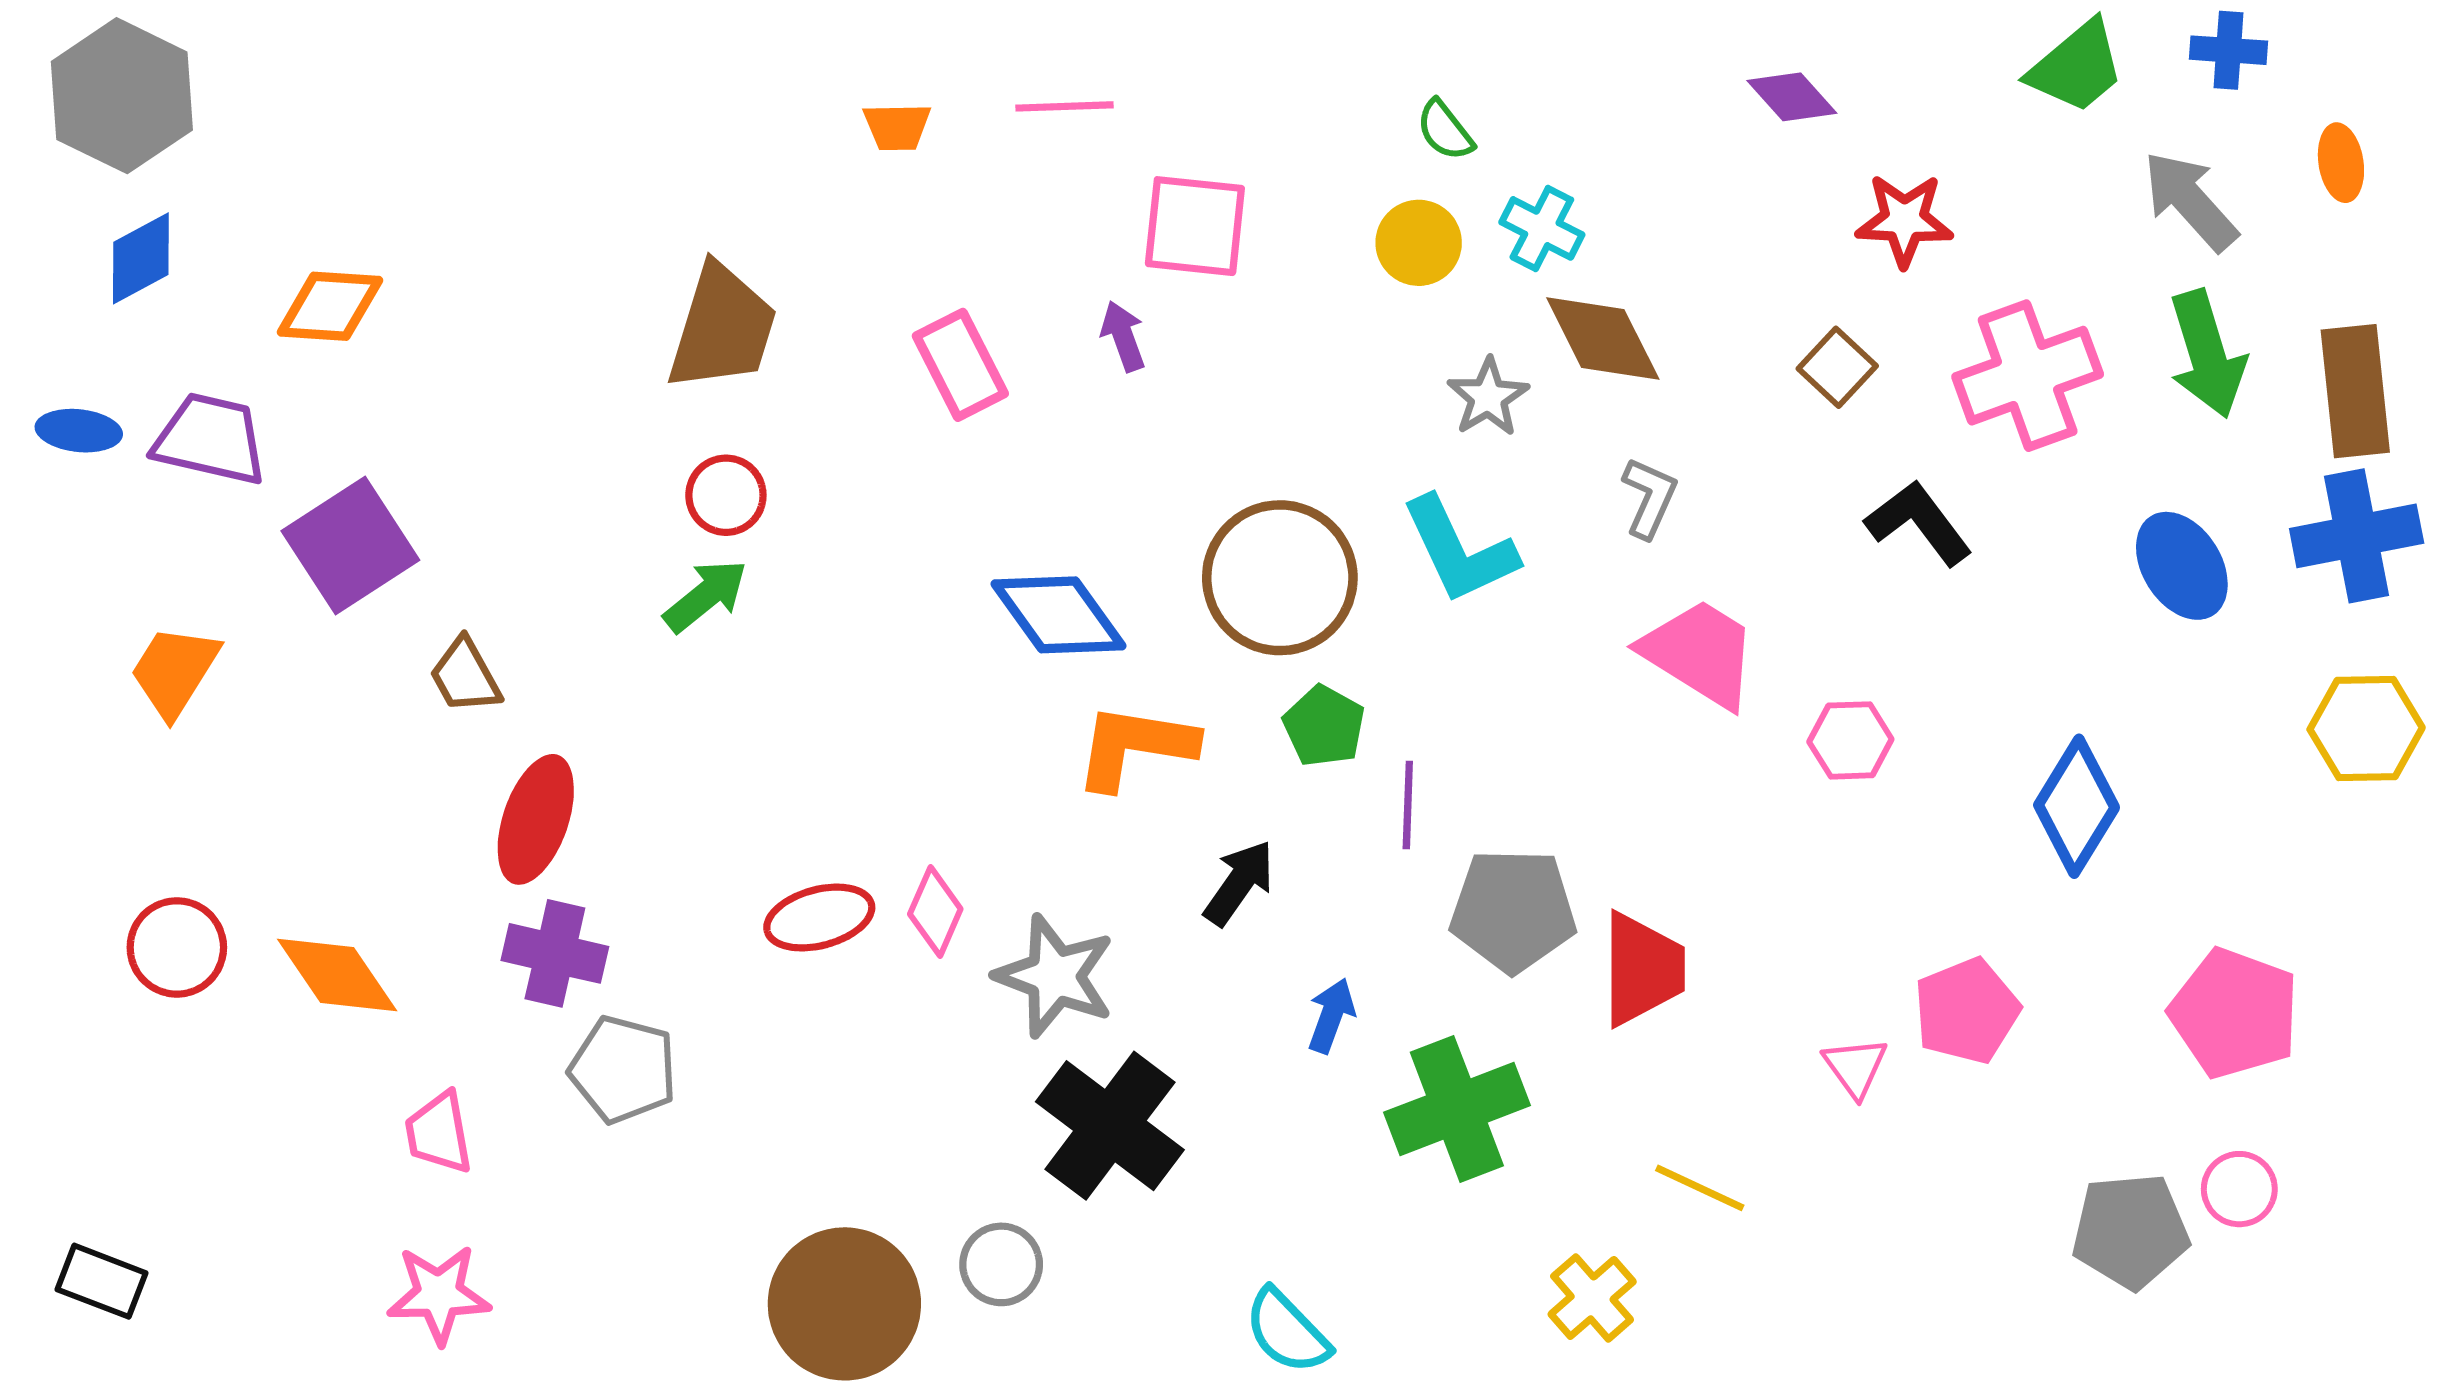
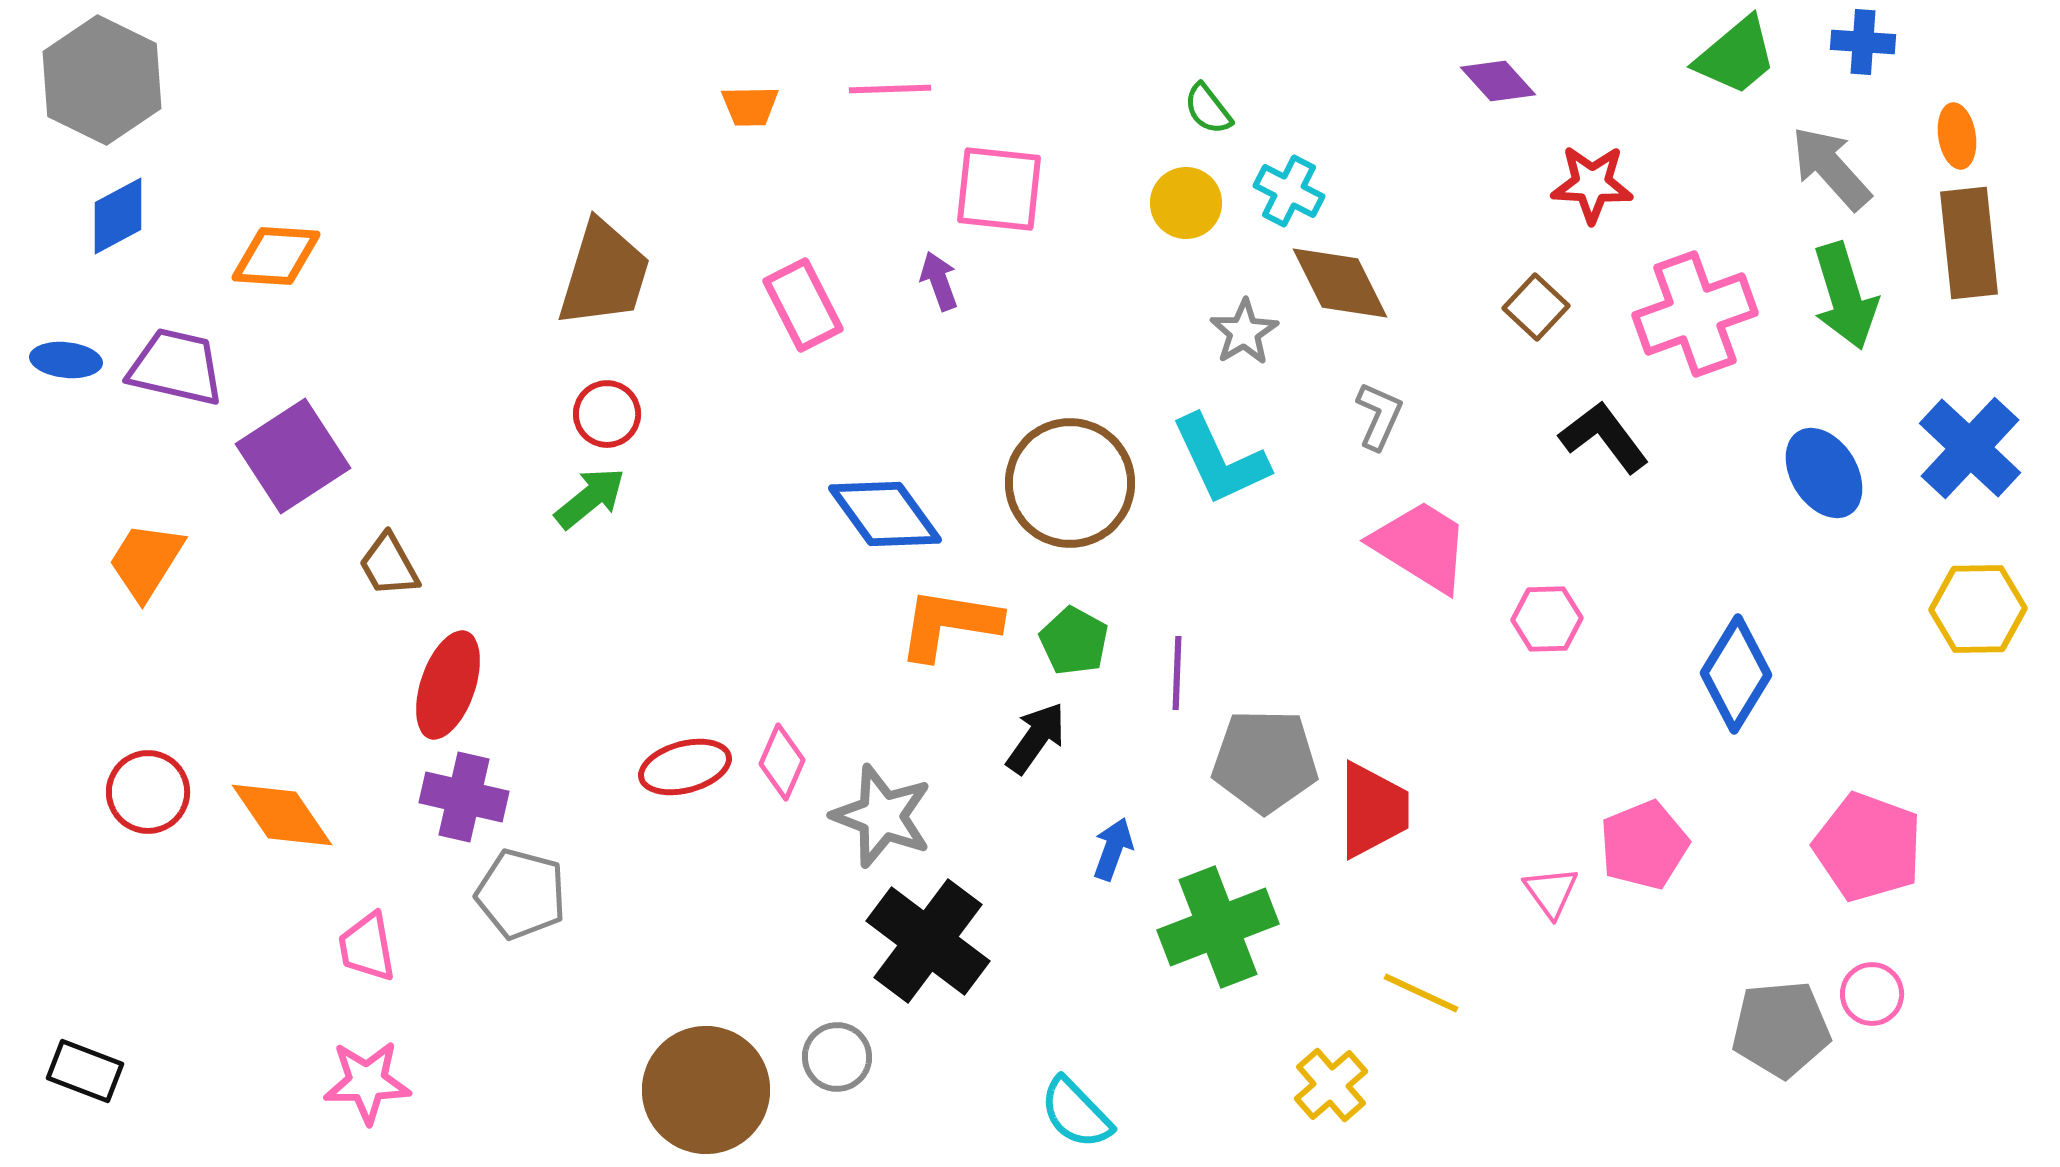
brown rectangle: (2355, 391) -> (1969, 243), moved
blue cross: (2357, 536) -> (1970, 448), turned -36
green pentagon: (1324, 726) -> (1074, 641), moved

